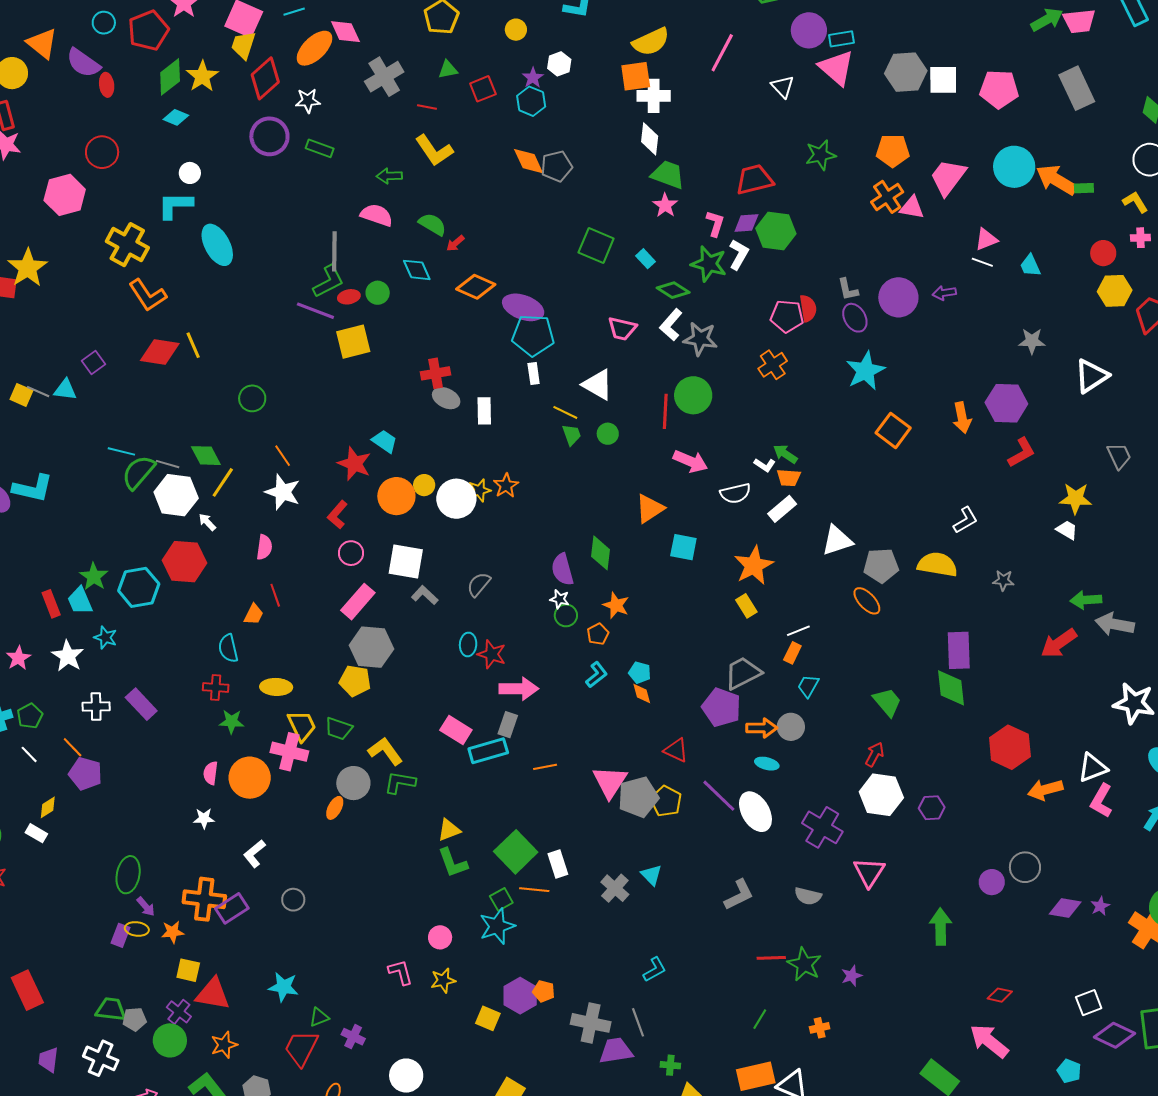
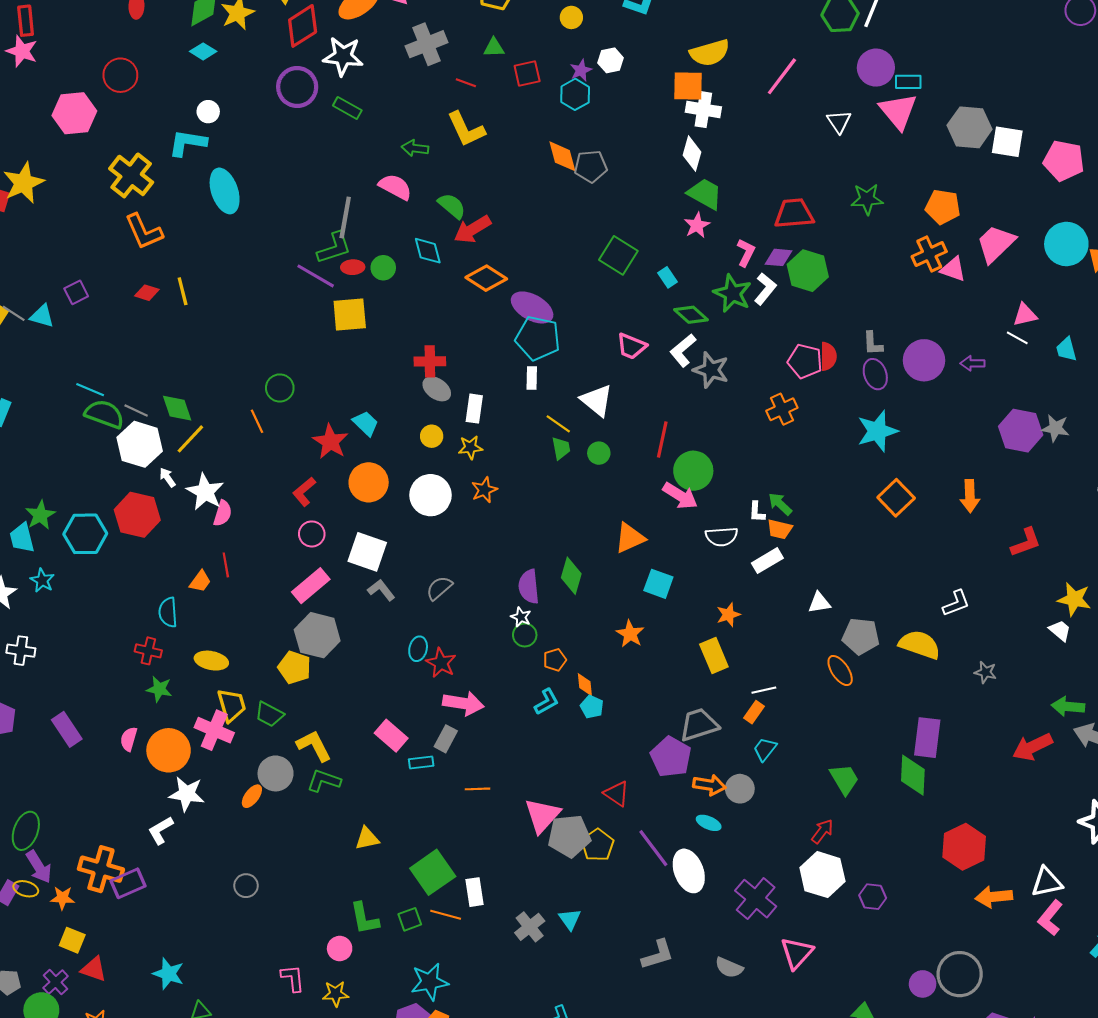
white star: (308, 101) -> (343, 56), size x1.5
red arrow: (455, 243) -> (472, 229), size x1.8
red diamond: (160, 352) -> (147, 293), size x0.6
green circle: (693, 395) -> (693, 471), moved
green circle: (252, 398) -> (280, 388), moved
purple hexagon: (1006, 403) -> (1021, 431), moved
white L-shape: (765, 465) -> (757, 512), turned 50
green semicircle: (138, 472) -> (104, 414), turned 60
yellow circle: (424, 485) -> (432, 436), moved
yellow star: (479, 490) -> (470, 447), moved
white star: (283, 492) -> (205, 492), moved
white triangle: (837, 540) -> (819, 603), size x0.7
orange star: (754, 565) -> (728, 615), size x0.6
orange star: (616, 605) -> (630, 634), moved
yellow rectangle: (746, 606) -> (714, 655), size x1.4
orange diamond: (642, 694) -> (585, 685), moved
purple rectangle: (141, 704) -> (67, 729), moved
cyan rectangle: (488, 751) -> (421, 763), size x0.6
white star: (204, 818) -> (187, 794), moved, size x1.6
green L-shape: (453, 863) -> (364, 918), moved
gray circle: (1025, 867) -> (960, 974), size x1.4
gray circle: (293, 900) -> (246, 886), moved
purple arrow: (146, 907) -> (39, 867), size x1.5
cyan star: (497, 926) -> (430, 982), moved
red triangle: (213, 994) -> (94, 969), size x0.7

